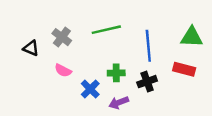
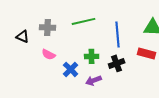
gray cross: (62, 37) -> (48, 27), turned -35

